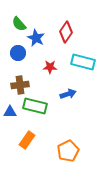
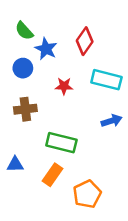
blue arrow: (68, 94) -> (112, 121), moved
green rectangle: (35, 106) -> (61, 143), moved
blue triangle: (10, 112) -> (15, 164), moved
orange rectangle: (27, 140) -> (52, 175), moved

